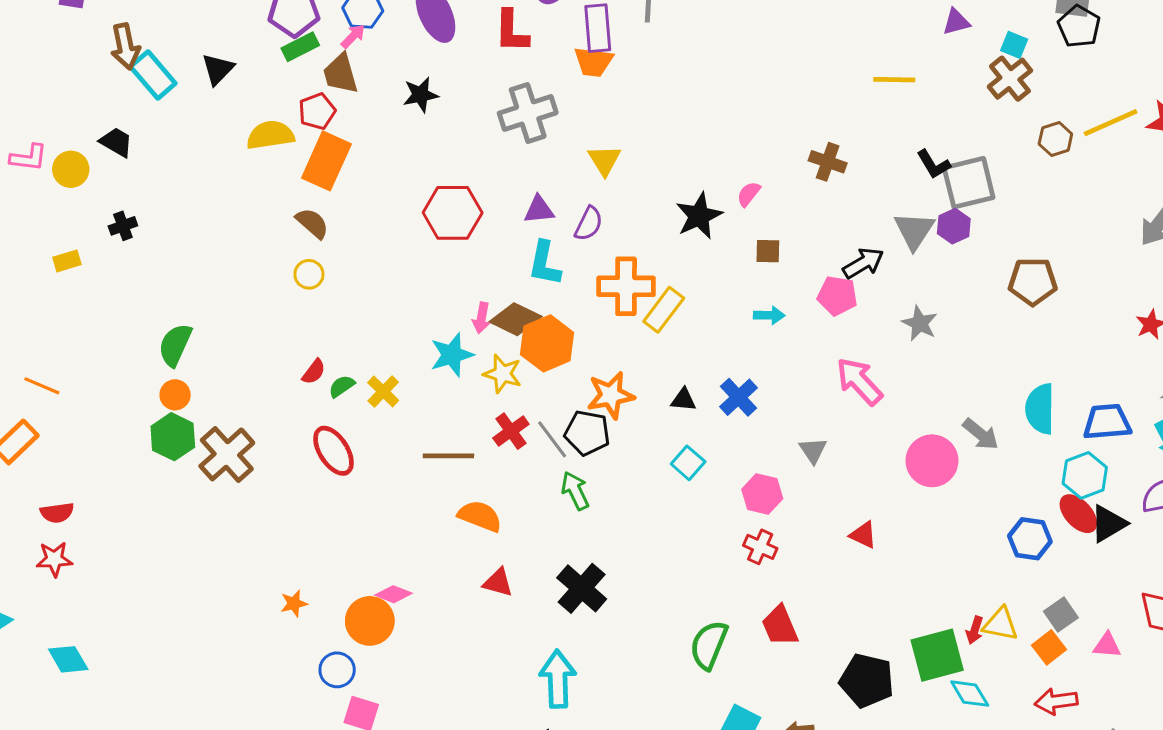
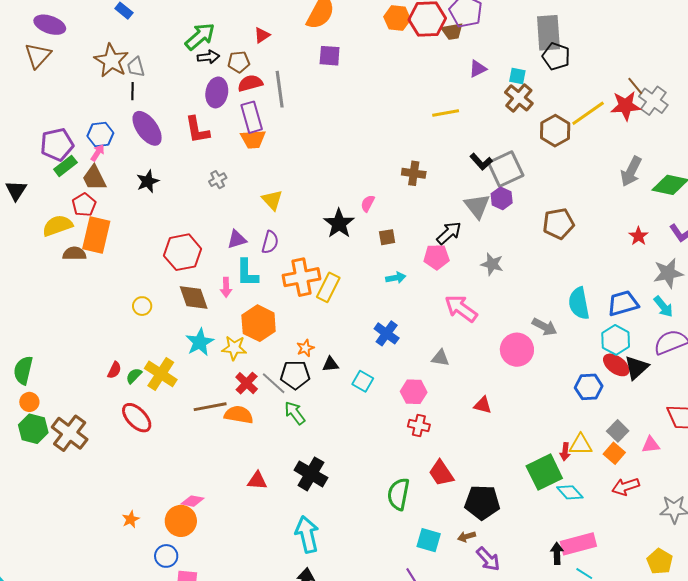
gray cross: (528, 113) -> (218, 180), size x0.5
brown hexagon: (1055, 139) -> (555, 131), size x1.4
brown semicircle: (312, 223) -> (74, 254), moved, turned -30
yellow circle: (309, 274) -> (142, 306), moved
pink arrow: (481, 318) -> (226, 287), moved
brown diamond: (516, 319) -> (194, 298), moved, turned 56
yellow cross: (383, 391) -> (161, 374), size x1.5
orange star: (611, 395) -> (305, 348), size x0.6
black triangle: (684, 400) -> (331, 364), moved
gray triangle: (813, 450) -> (440, 358), turned -36
orange semicircle: (480, 516) -> (239, 415), moved
black pentagon: (867, 681) -> (482, 502), moved

